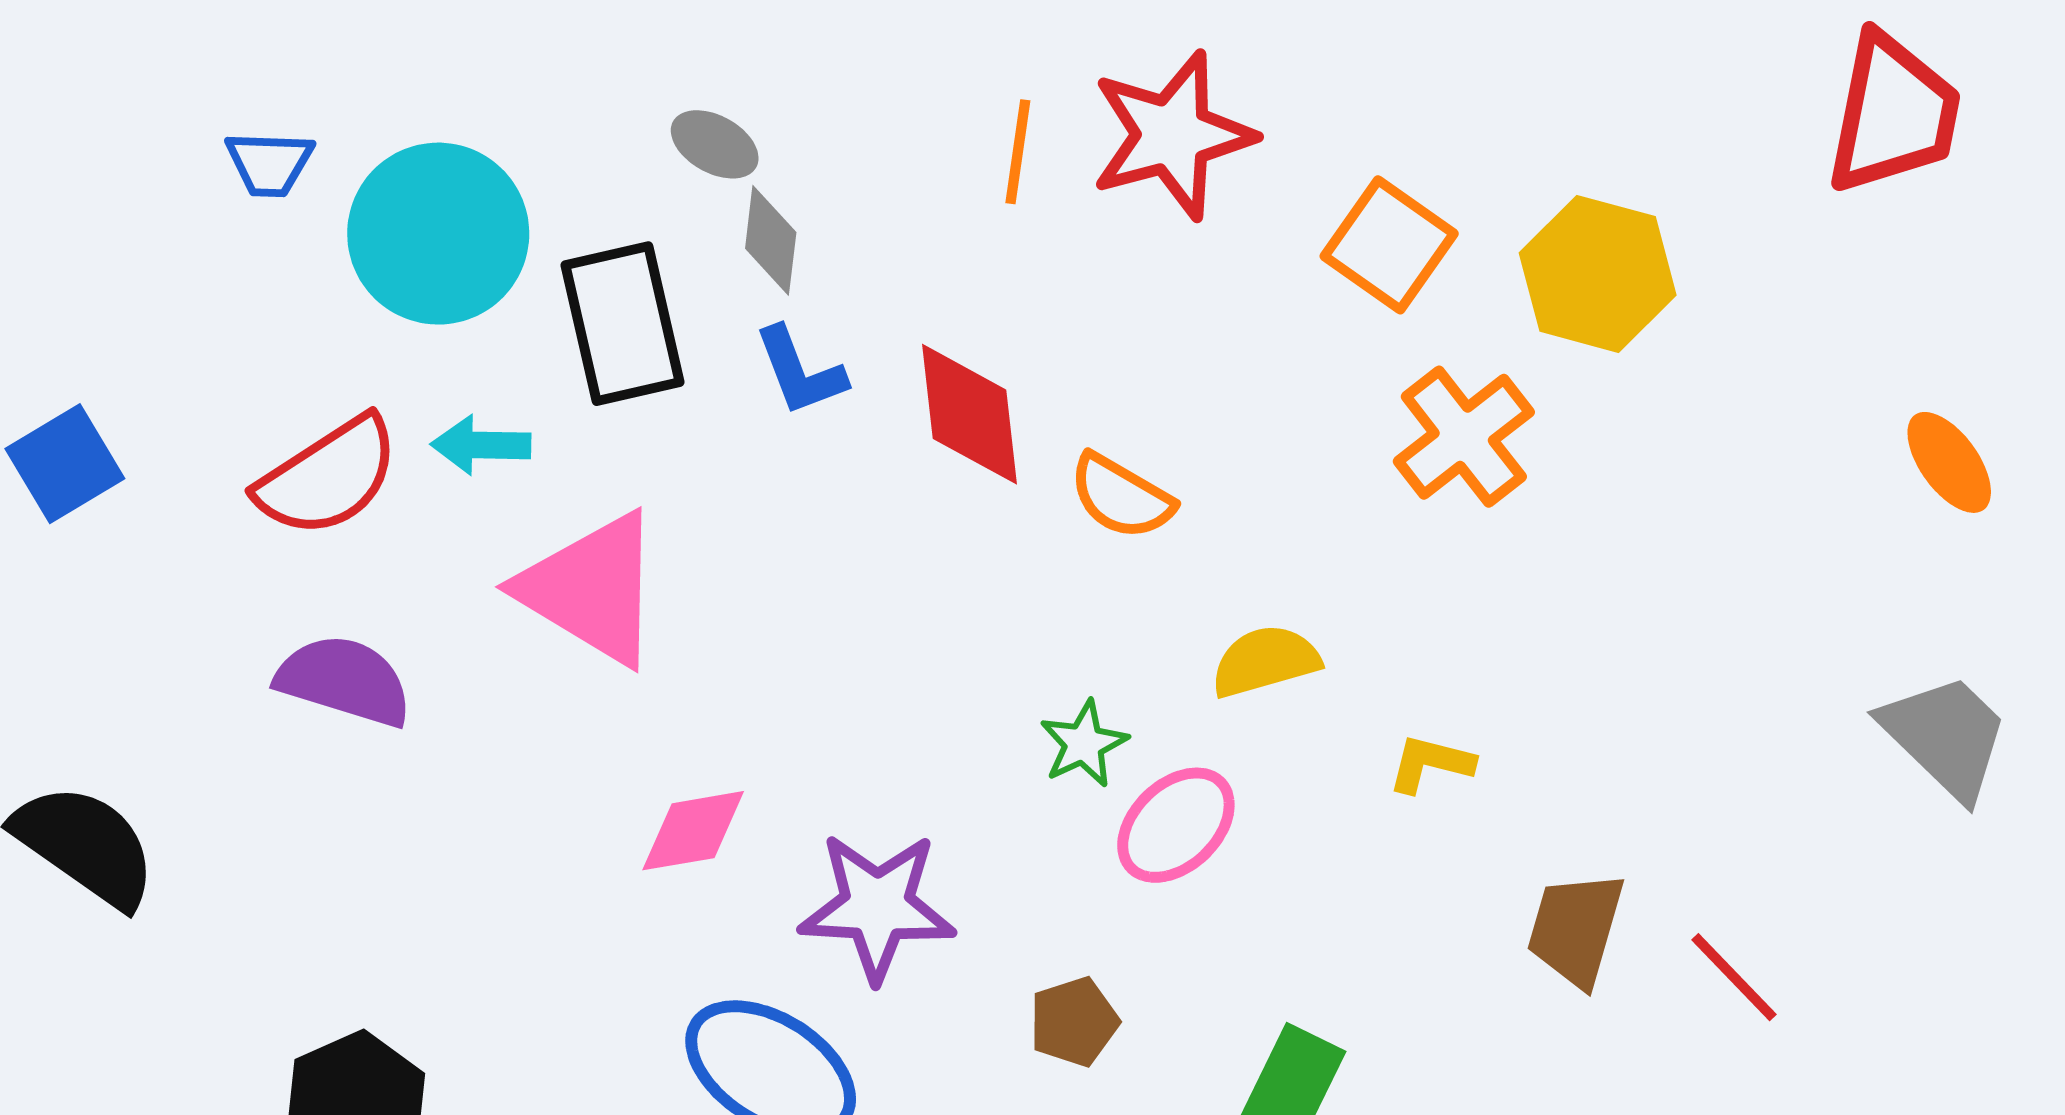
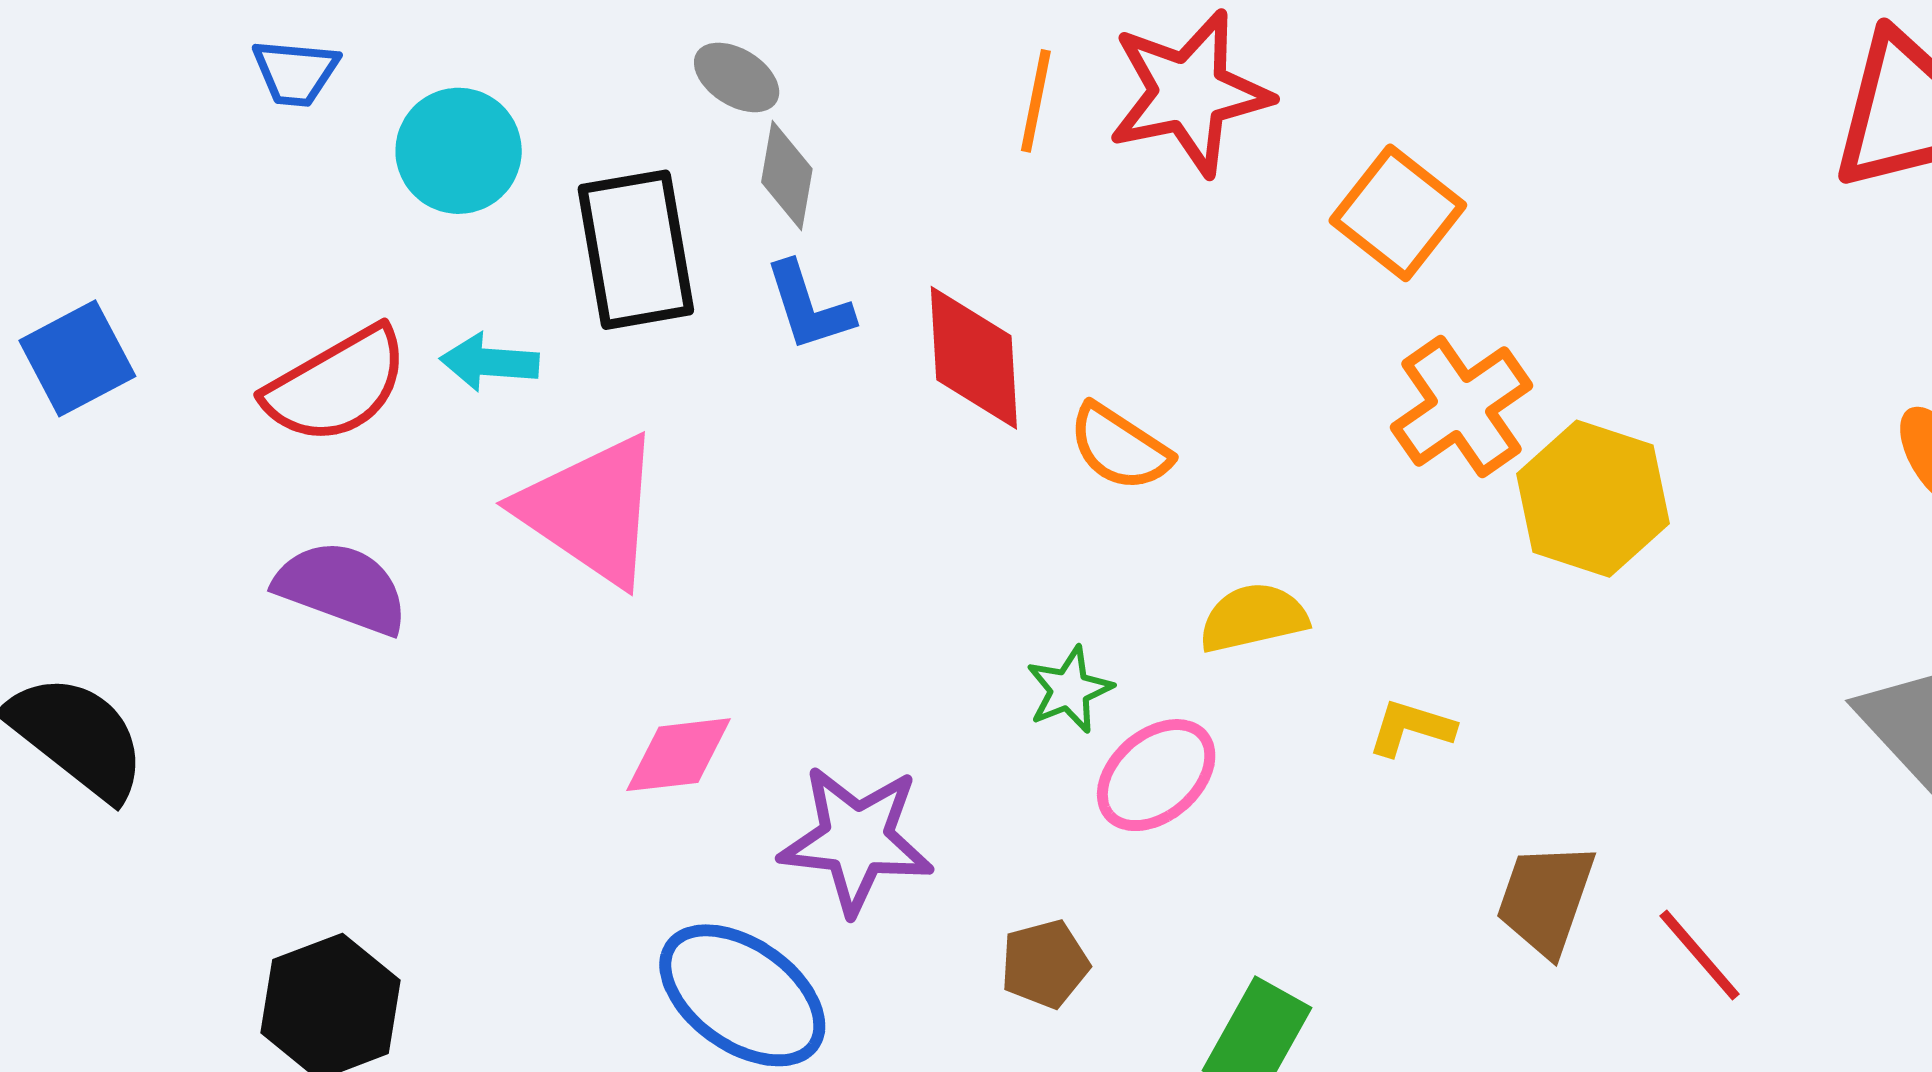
cyan circle: (438, 234) -> (459, 151), size x0.7
yellow hexagon: (1598, 274) -> (1593, 499), moved

